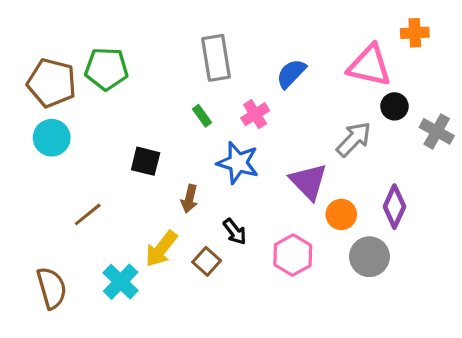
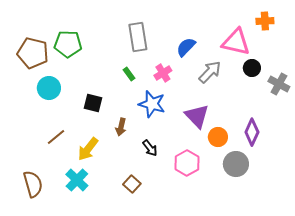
cyan circle: (52, 138) -> (49, 88), moved
gray arrow: (354, 139) -> (210, 72), moved
yellow arrow: (161, 249) -> (88, 149), moved
brown square: (207, 261) -> (132, 184), moved

